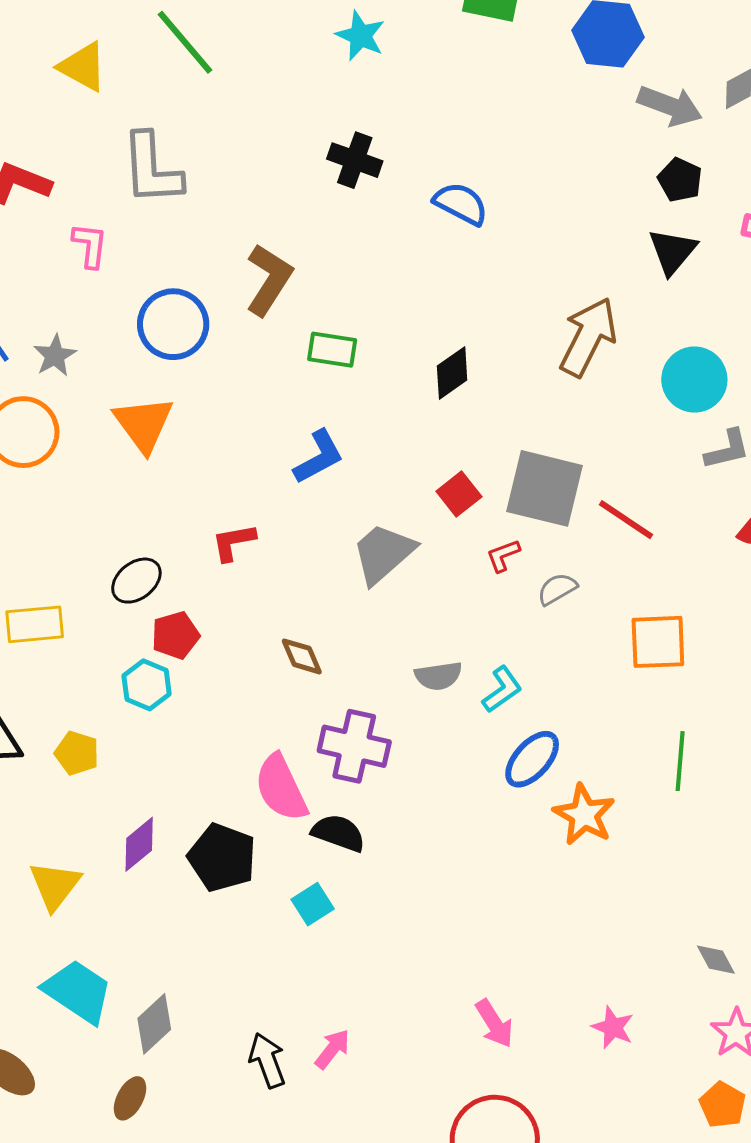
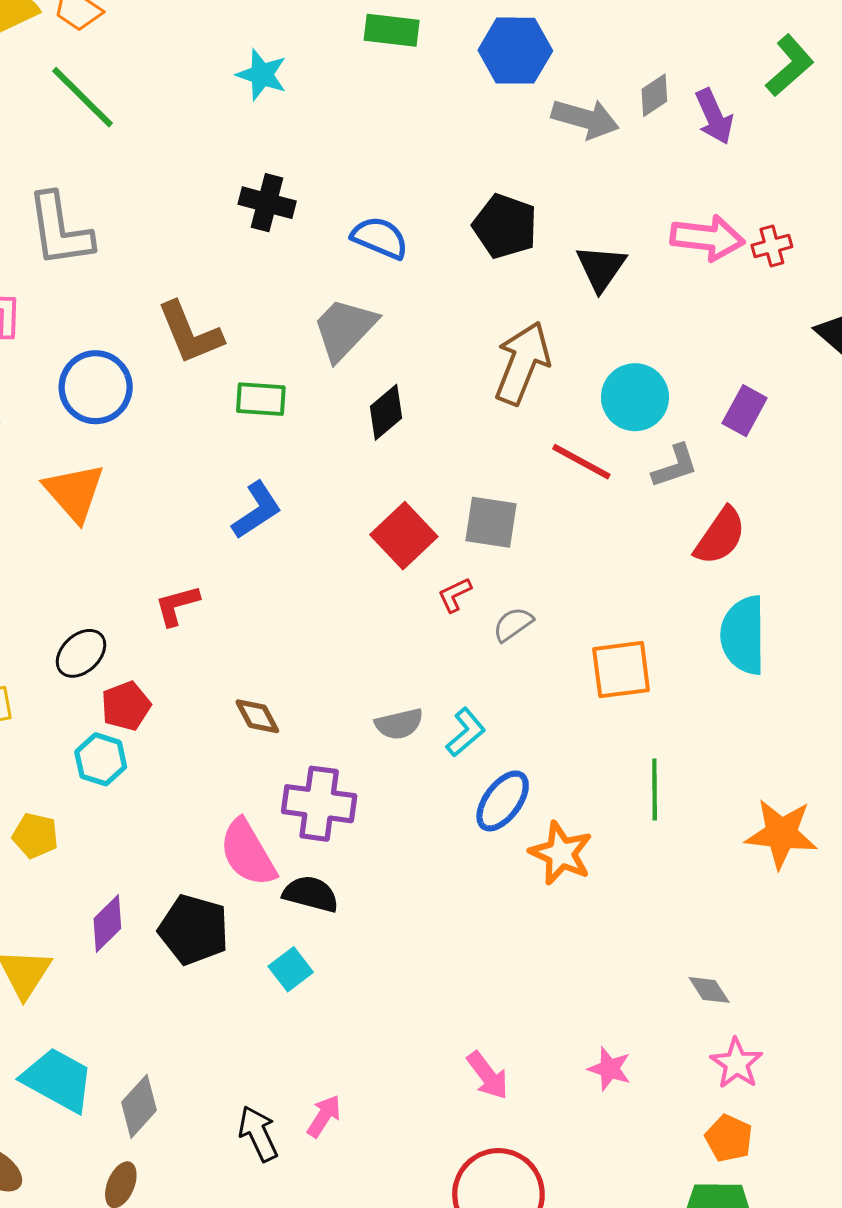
black pentagon: (680, 180) -> (505, 226), moved, size x1.4
brown L-shape: (269, 280) -> (190, 333), turned 130
gray square: (544, 488) -> (491, 522), size x0.7
red square: (459, 494) -> (404, 536), size x1.4
red line: (626, 520) -> (581, 462), moved
gray trapezoid: (383, 553) -> (345, 329), moved

